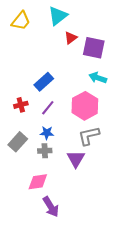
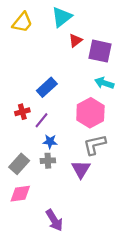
purple line: (48, 108) -> (41, 120), moved
gray rectangle: (18, 142) -> (19, 164), moved
pink diamond: (38, 182) -> (20, 194), moved

